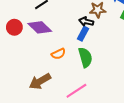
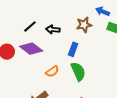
black arrow: (86, 22) -> (53, 29), moved

